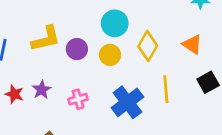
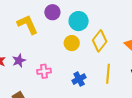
yellow L-shape: (46, 39) -> (28, 24), turned -110
purple circle: (77, 49) -> (52, 12), moved
blue cross: (127, 102) -> (79, 79), size x0.6

